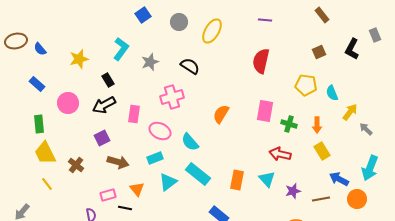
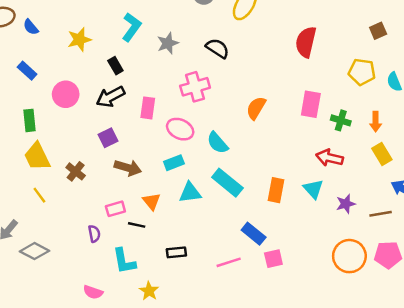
cyan triangle: (168, 182) -> (190, 193), turned 30

